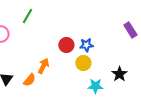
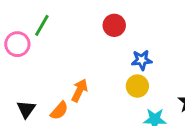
green line: (27, 16) -> (42, 25), moved
red circle: (66, 45) -> (114, 25), moved

